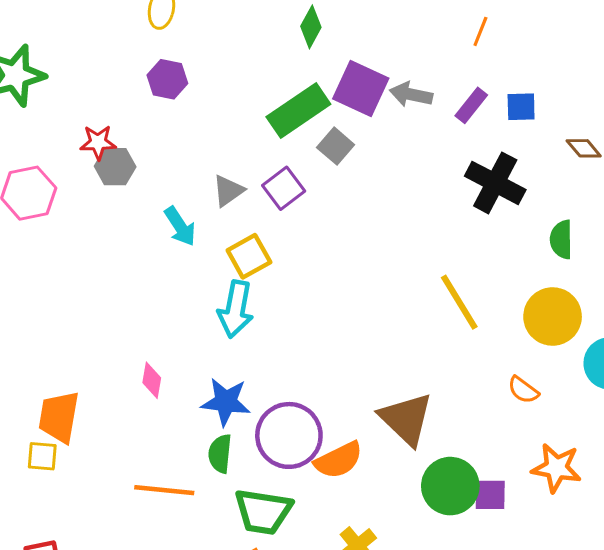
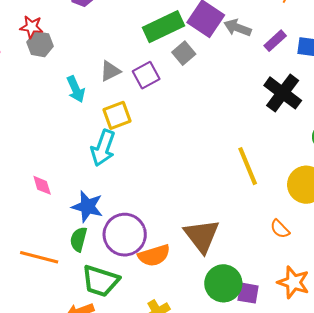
pink diamond: (152, 380) -> (42, 185), turned -35

